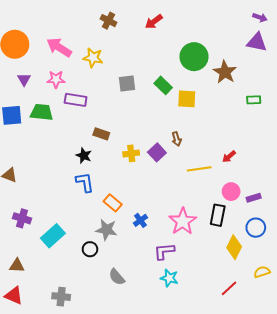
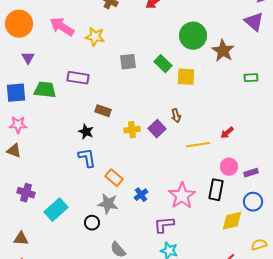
purple triangle: (257, 42) -> (254, 22), turned 30
pink star: (56, 79) -> (18, 125), moved
yellow diamond: (234, 247) -> (232, 221), turned 50

